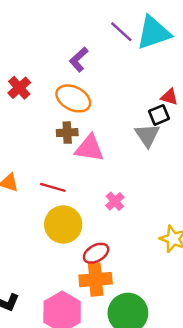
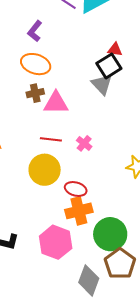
black square: (159, 115) -> (109, 66), size x1.4
red line: (53, 187) -> (51, 139), moved
red ellipse: (96, 253) -> (76, 189), turned 55

